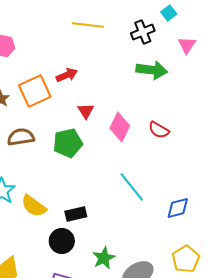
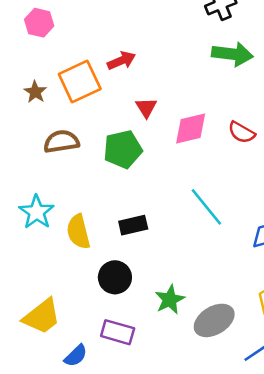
pink diamond: (120, 127) -> (191, 128), turned 52
yellow semicircle: (34, 206) -> (78, 232), turned 40
black rectangle: (76, 214) -> (133, 225), moved

